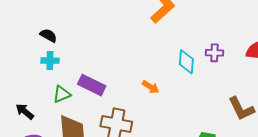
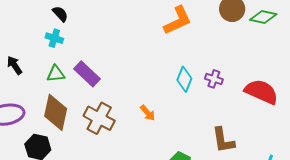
orange arrow: (151, 87) -> (148, 113), moved
black arrow: (25, 111) -> (14, 65), moved

